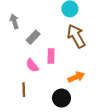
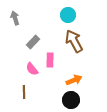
gray arrow: (14, 21) -> (15, 18), moved
black circle: (61, 98) -> (71, 100), moved

